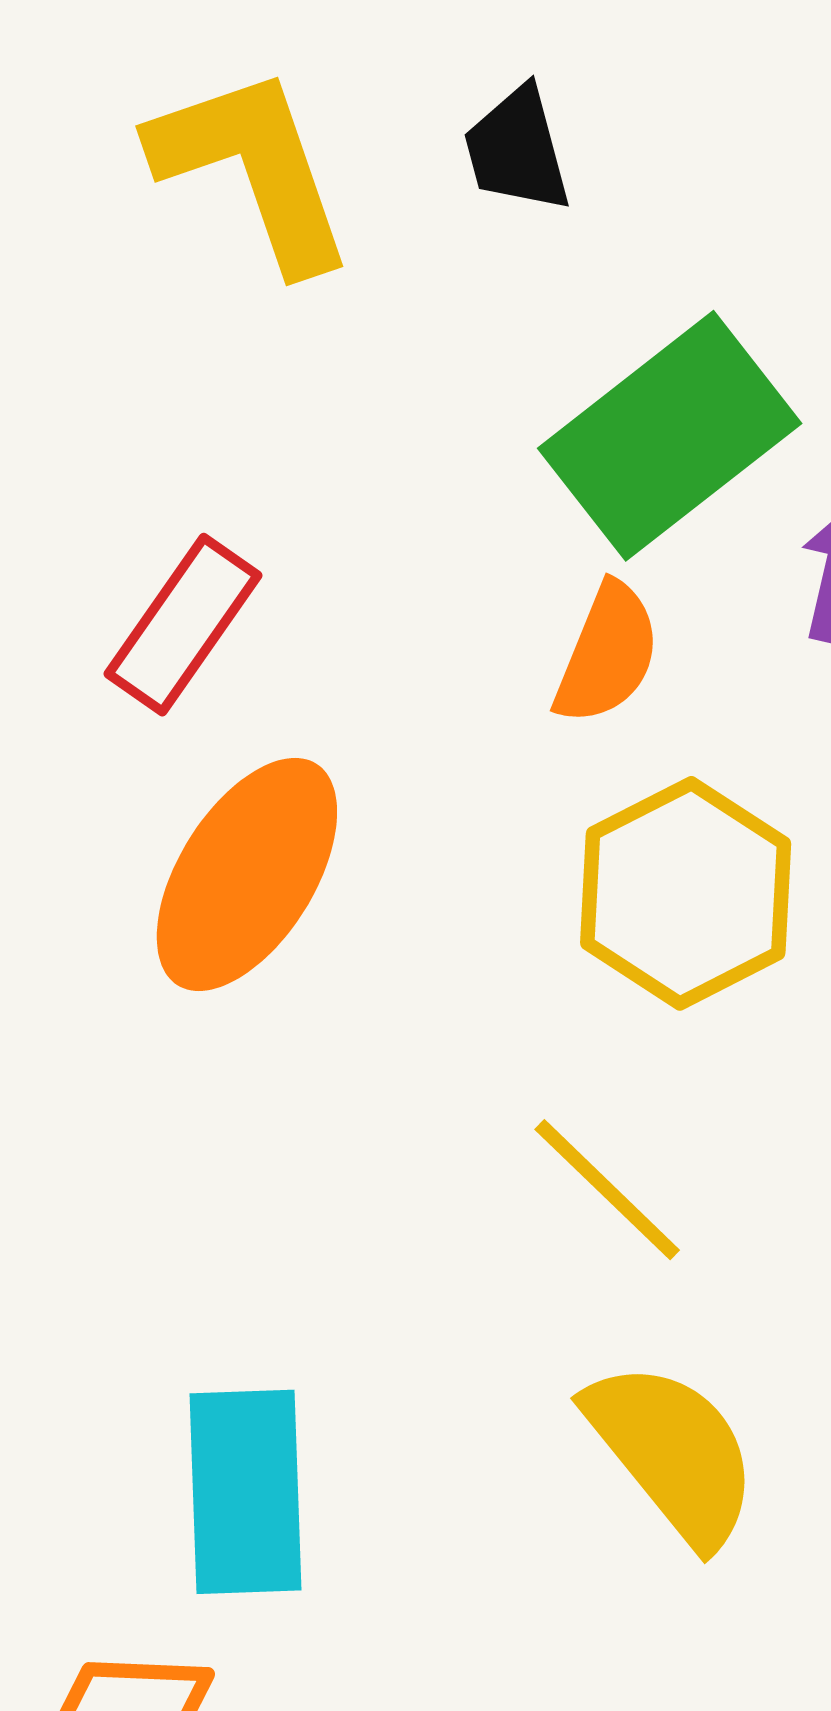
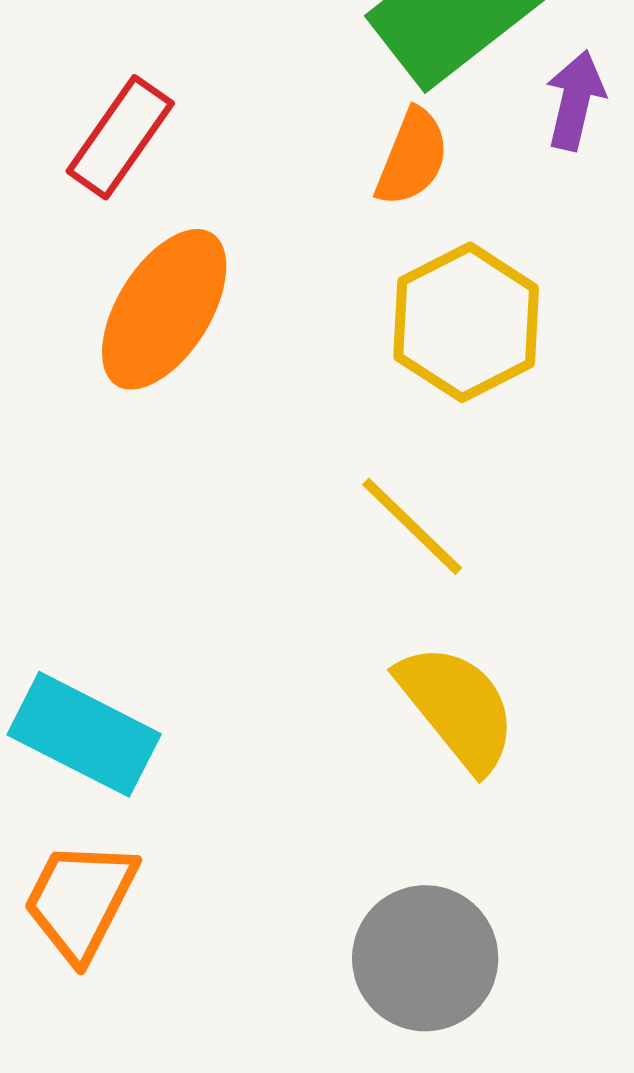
cyan rectangle: (245, 1492) -> (84, 734), moved, turned -61

